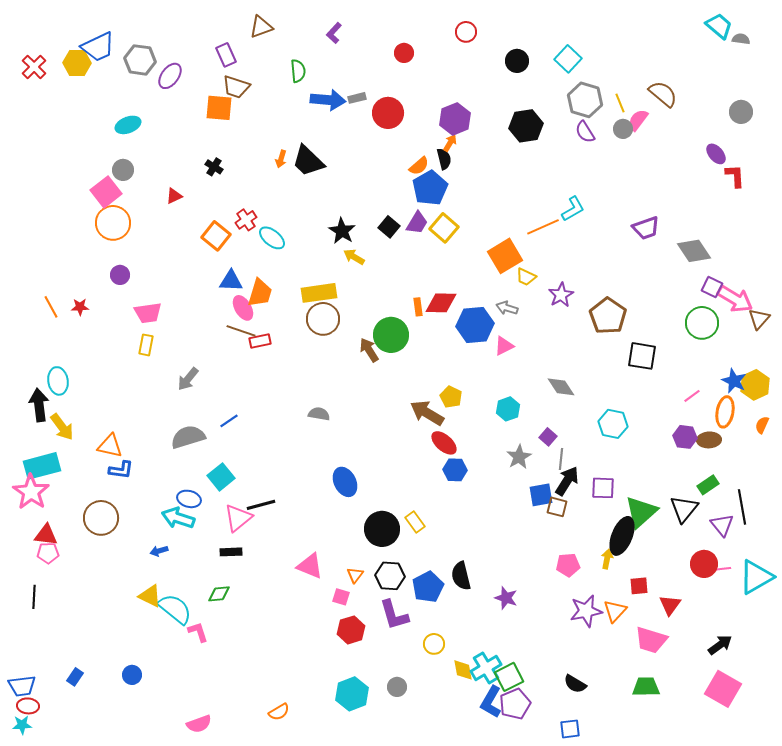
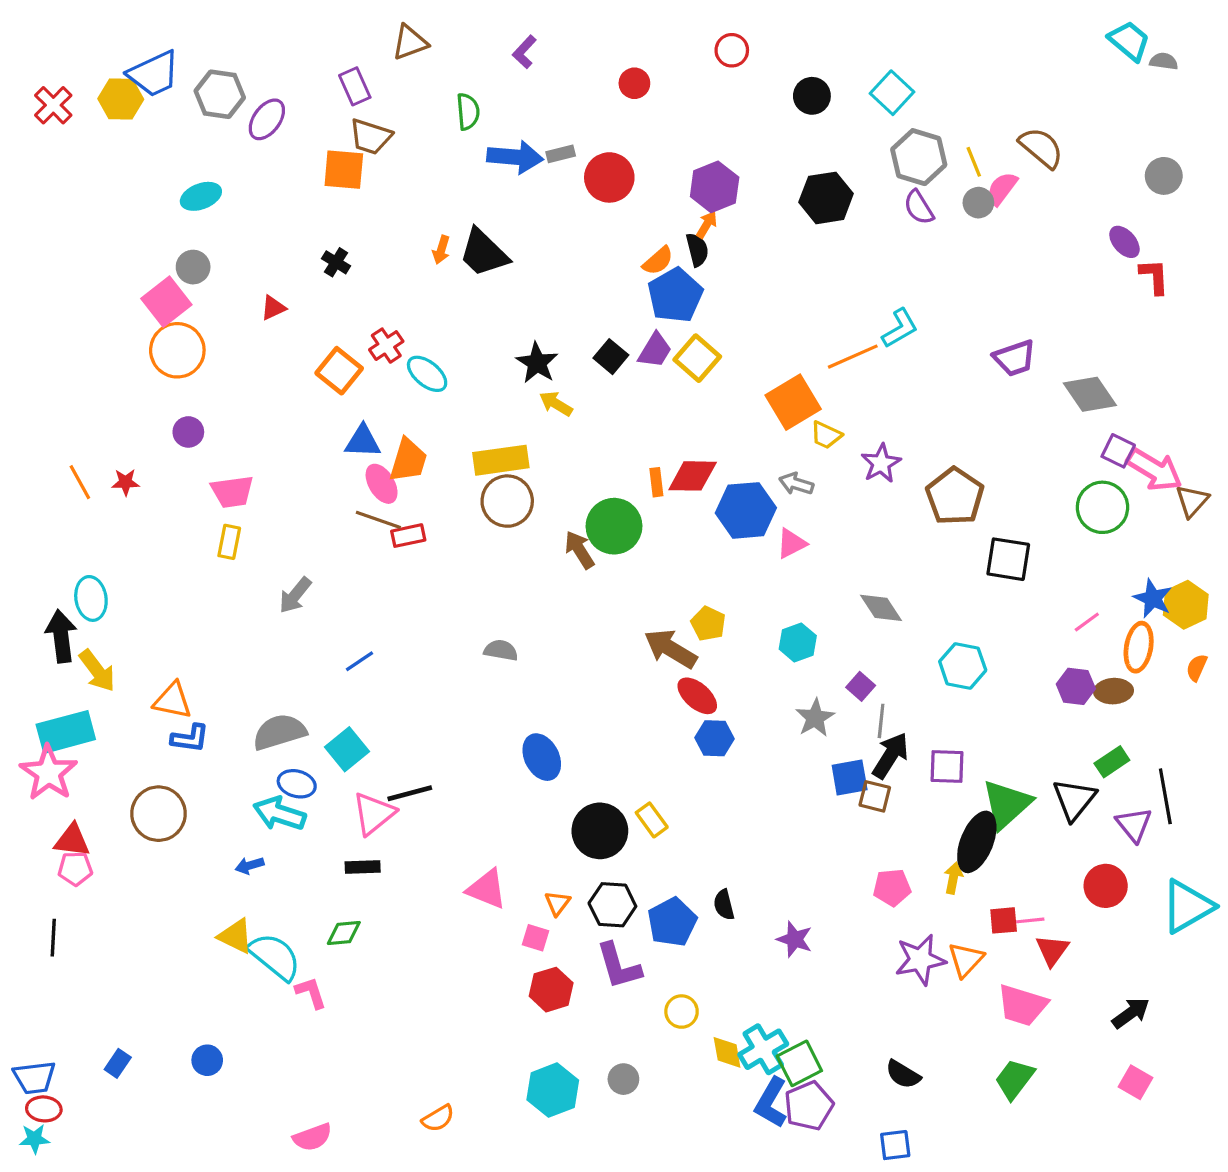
gray semicircle: (188, 437) -> (279, 732), moved
pink line: (722, 569) -> (1030, 920), moved
black semicircle: (461, 576) -> (724, 905), size x0.7
green trapezoid: (646, 687) -> (1015, 1079), turned -52
pink square: (723, 689) -> (1135, 1082), size x0.6

